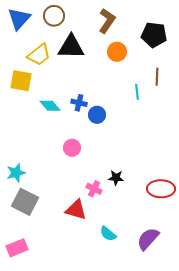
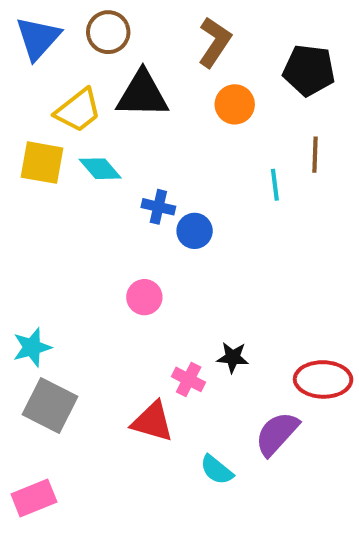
cyan diamond: (50, 106) -> (100, 169), moved
purple semicircle: (148, 239) -> (277, 434), moved

